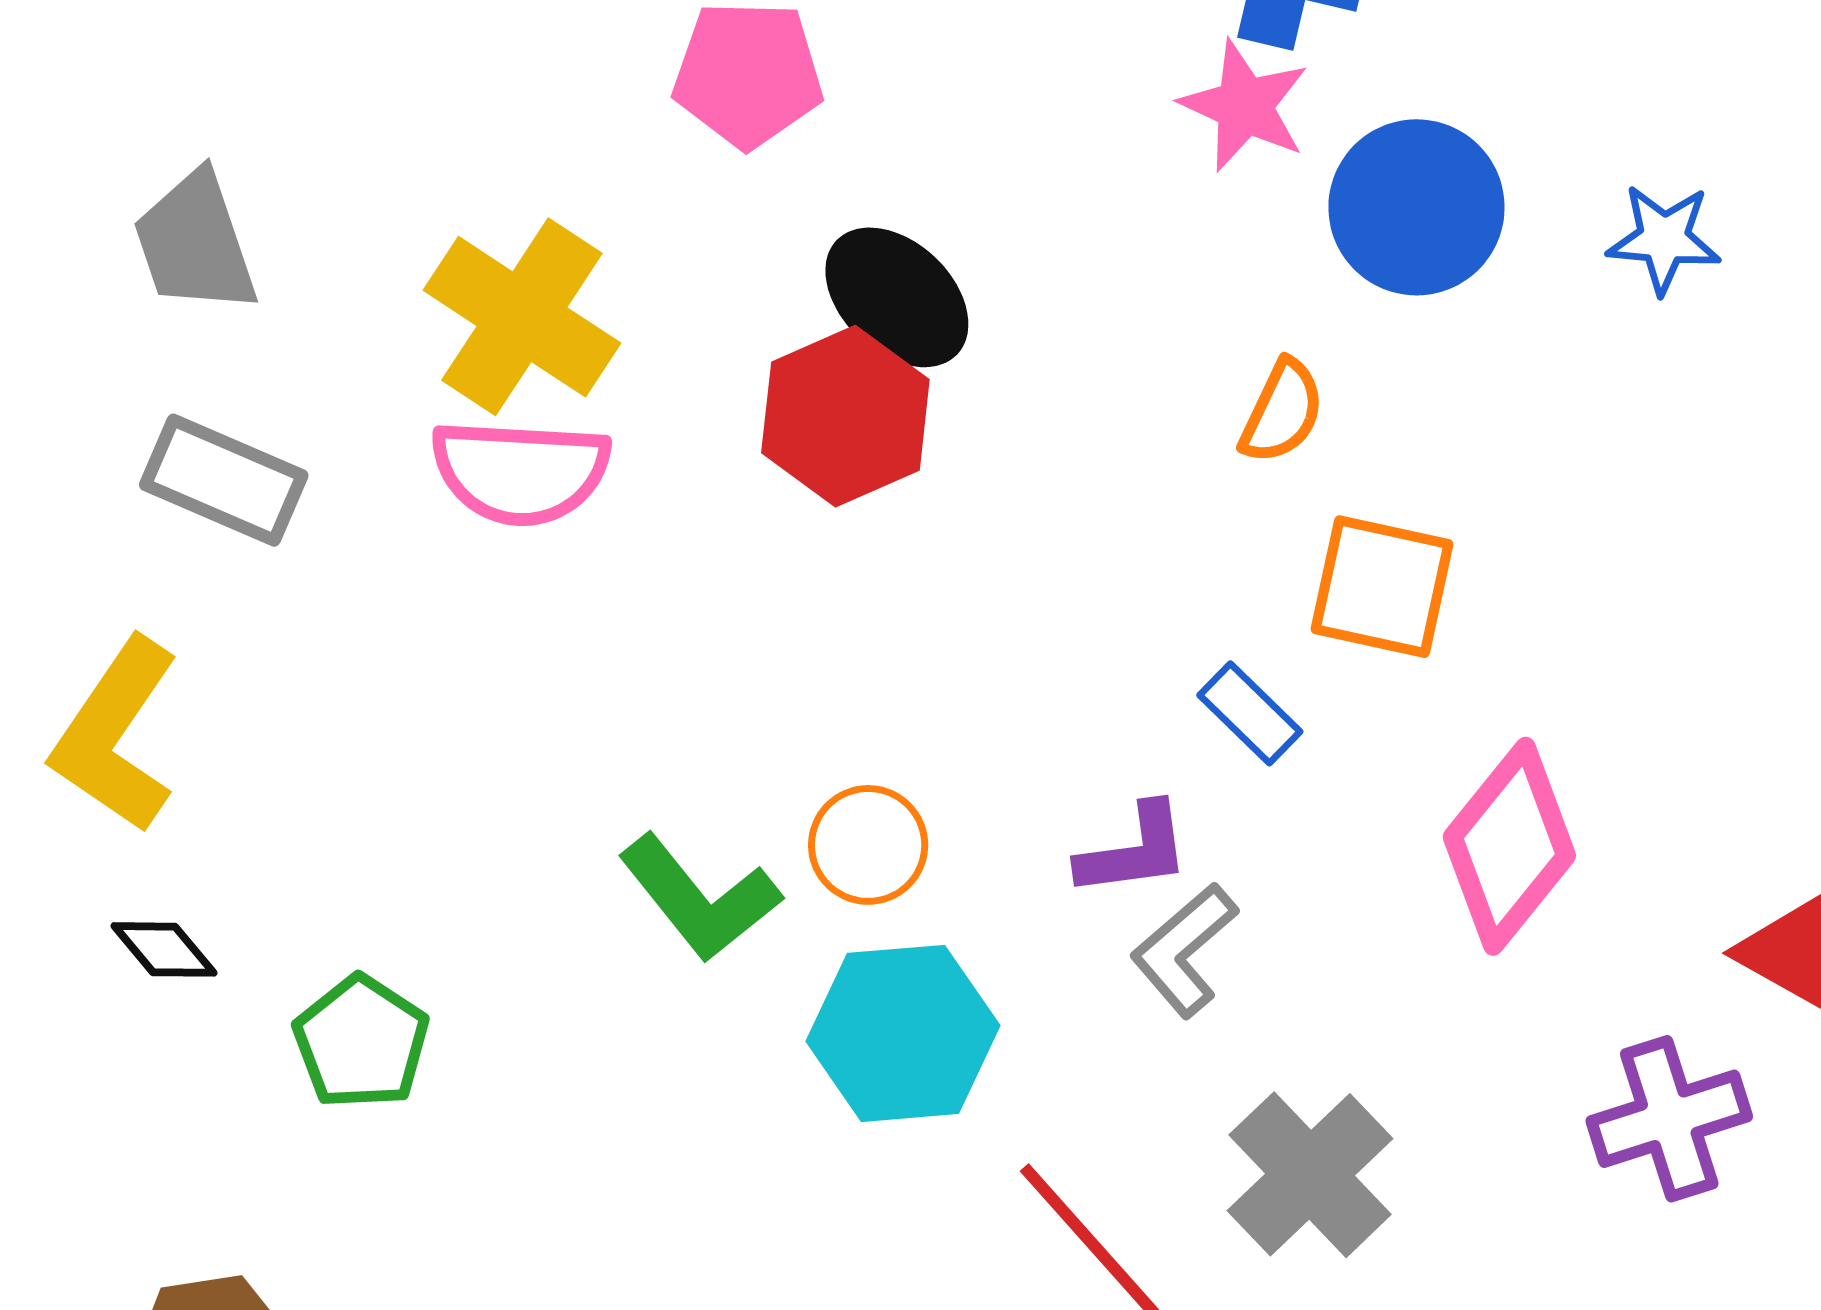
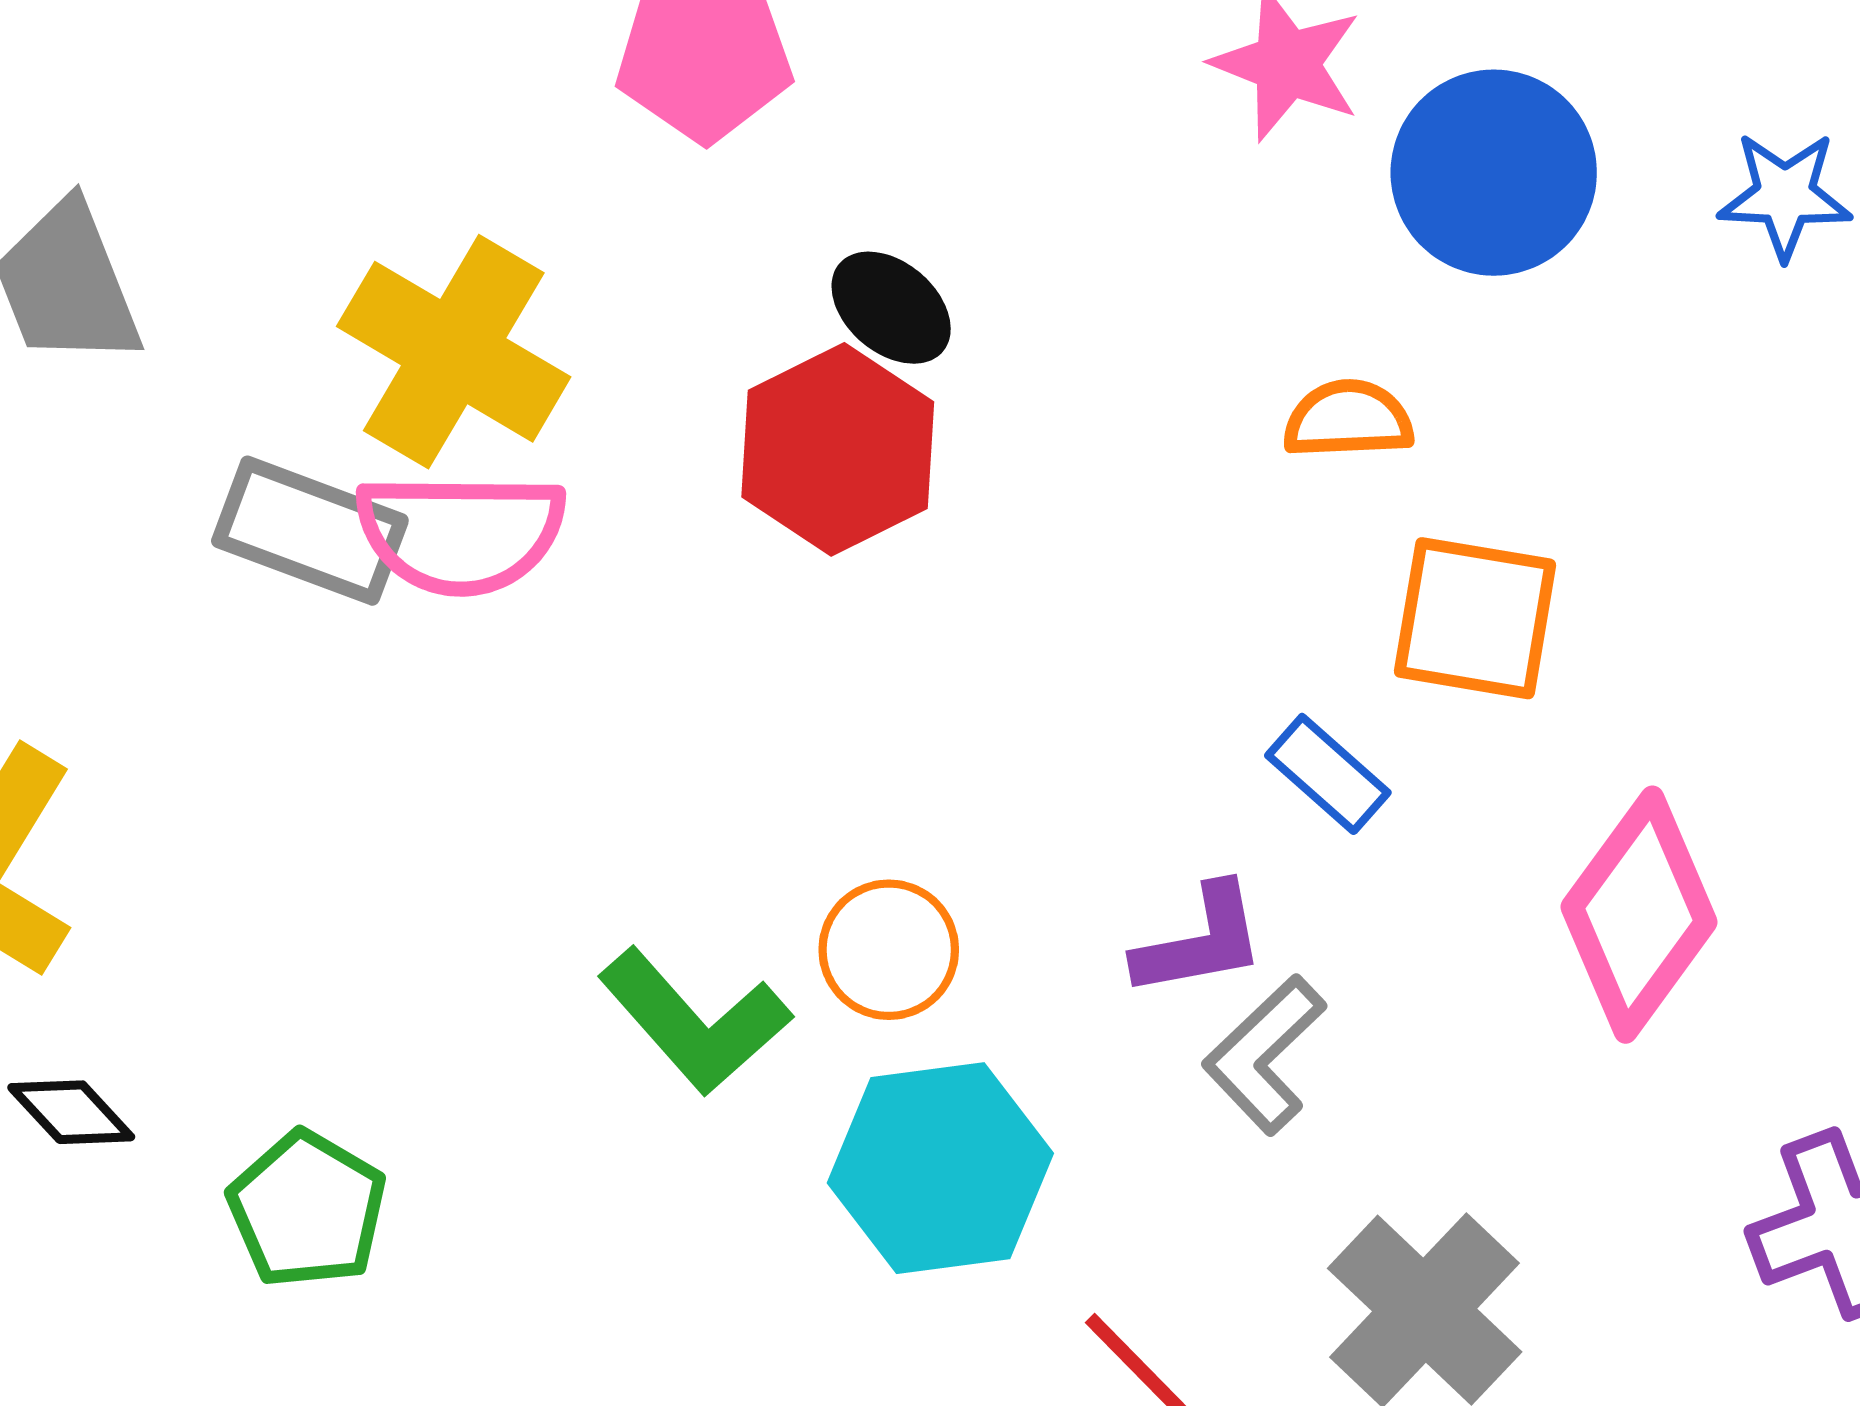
black ellipse: (897, 297) -> (891, 308), size x0.7
orange semicircle: (1282, 412) -> (1348, 419), turned -115
gray rectangle: (224, 480) -> (310, 531), moved

